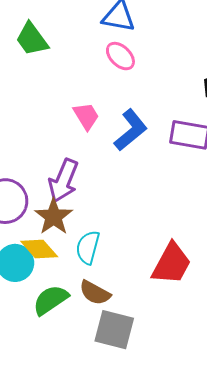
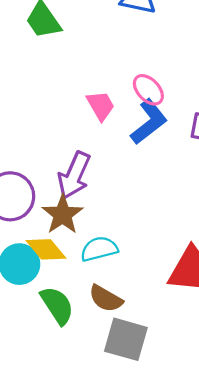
pink ellipse: (120, 56) -> (148, 90), moved
cyan semicircle: (88, 247) -> (99, 249), turned 60
green semicircle: (51, 300) -> (57, 305), turned 90

